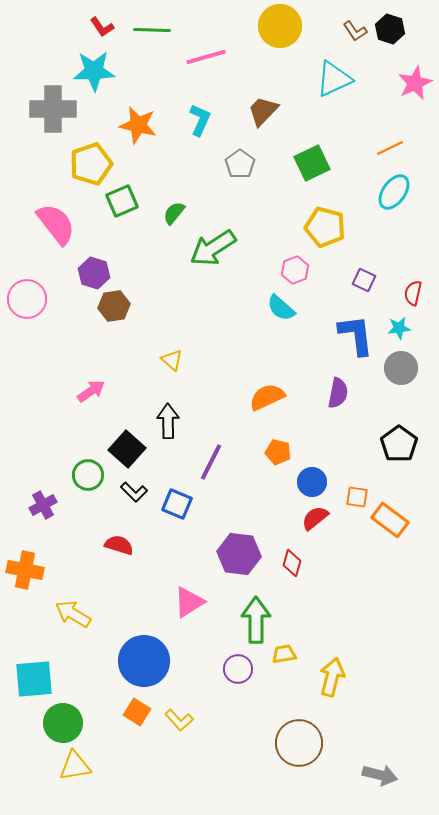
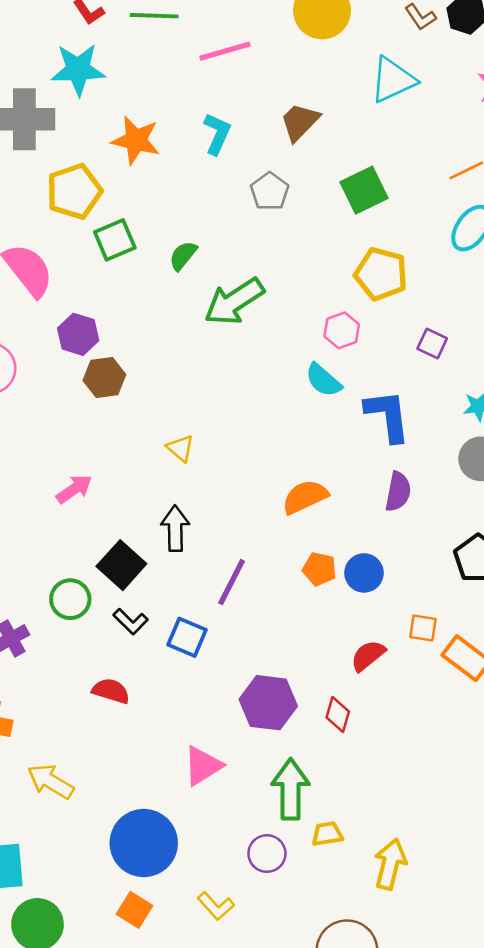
blue L-shape: (356, 335) -> (388, 416), moved
blue circle: (312, 482) -> (364, 573), moved
yellow L-shape: (179, 720) -> (216, 906), moved

